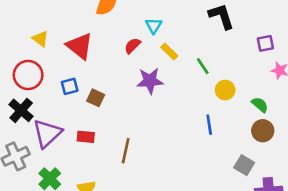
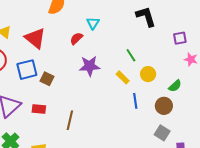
yellow rectangle: (169, 52) -> (123, 77), moved
blue square: (70, 86) -> (27, 70), size x1.5
green semicircle: (260, 105) -> (175, 86), turned 96
brown circle: (263, 131) -> (164, 106), moved

